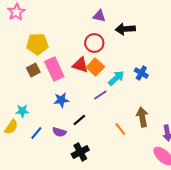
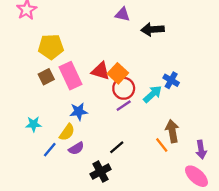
red circle: (94, 43) -> (124, 88), moved
cyan arrow: (116, 78) -> (153, 94), moved
black line: (79, 120) -> (117, 147), moved
yellow semicircle: (11, 127) -> (67, 132), moved
orange line: (120, 129) -> (162, 145), moved
purple semicircle: (59, 132) -> (76, 148), turned -48

